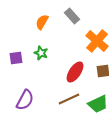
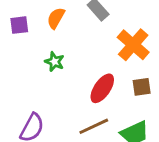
purple square: (16, 58) -> (19, 25), moved

